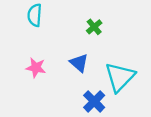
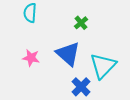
blue triangle: (79, 63) -> (68, 54), size x1.5

